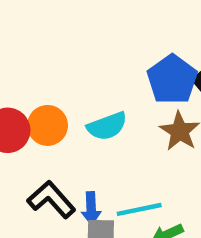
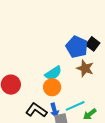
orange circle: (48, 125) -> (52, 87), moved

